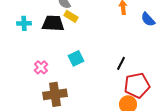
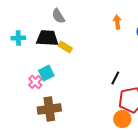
yellow rectangle: (71, 16) -> (65, 47), moved
cyan square: (76, 58) -> (46, 73), moved

